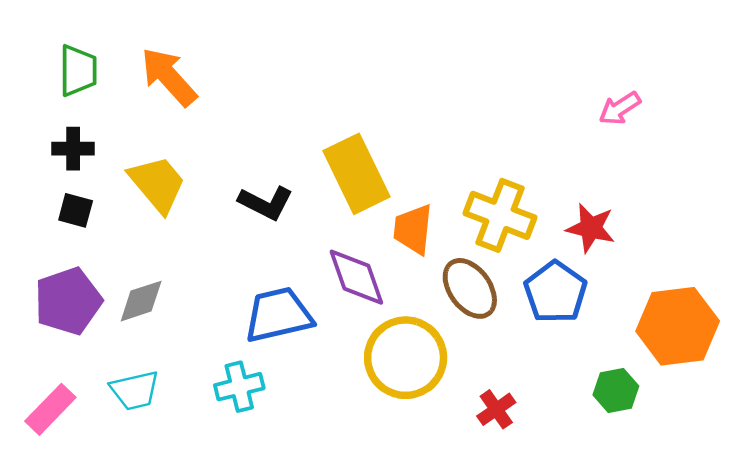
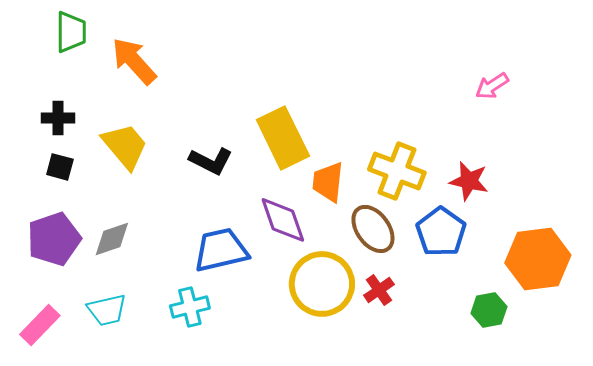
green trapezoid: (78, 71) -> (71, 32), moved
red cross: (496, 409) -> (379, 290), moved

